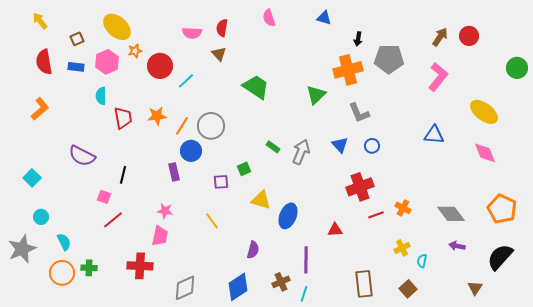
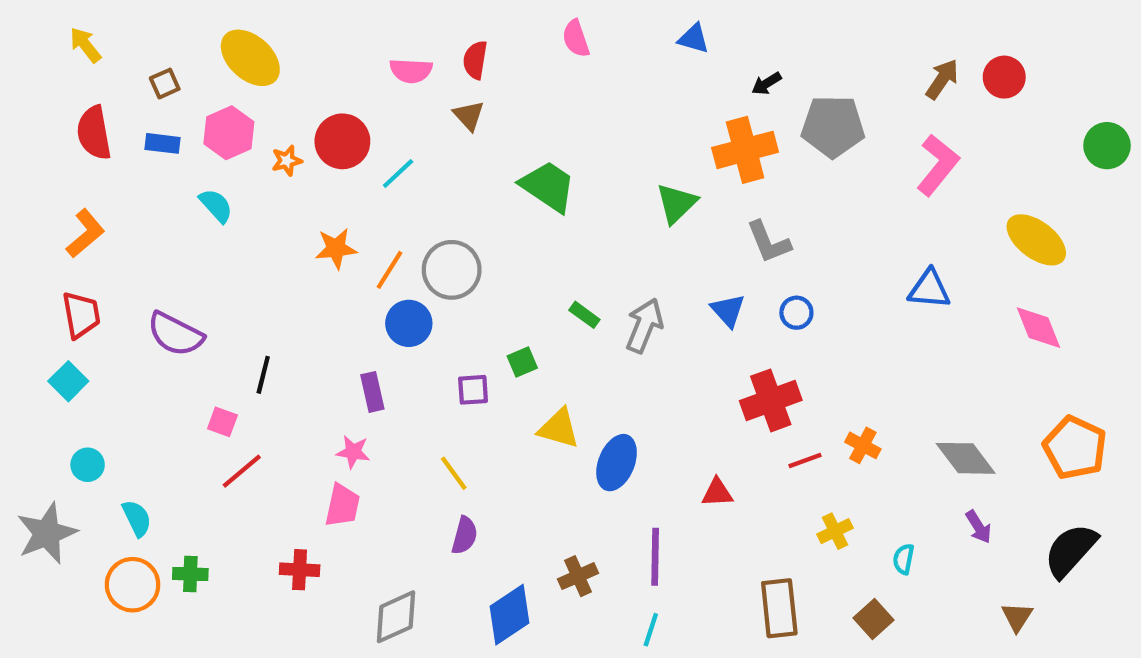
black arrow: (358, 39) -> (766, 84), turned 48
orange star: (135, 51) -> (287, 161), moved
cyan semicircle: (101, 96) -> (216, 206), turned 138
red trapezoid: (123, 118) -> (81, 315), moved
purple rectangle: (174, 172) -> (372, 392), moved
purple arrow: (457, 246) -> (978, 527), turned -133
yellow cross: (402, 248) -> (835, 531), moved
purple semicircle: (253, 250) -> (464, 535), moved
red cross: (140, 266) -> (300, 570), size x0.7
brown cross: (281, 282) -> (578, 576), moved

